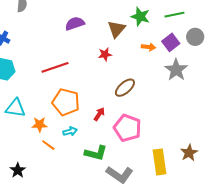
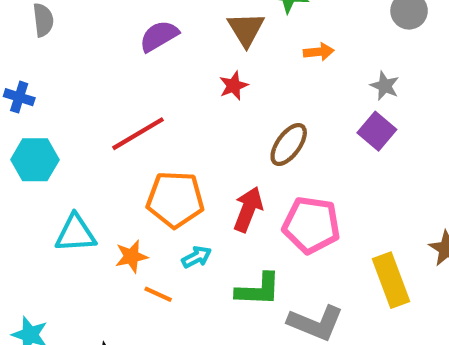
purple square: (171, 42) -> (377, 131), moved
gray star: (176, 70) -> (385, 86), size x0.6
red arrow: (99, 114) -> (248, 209), size x1.5

